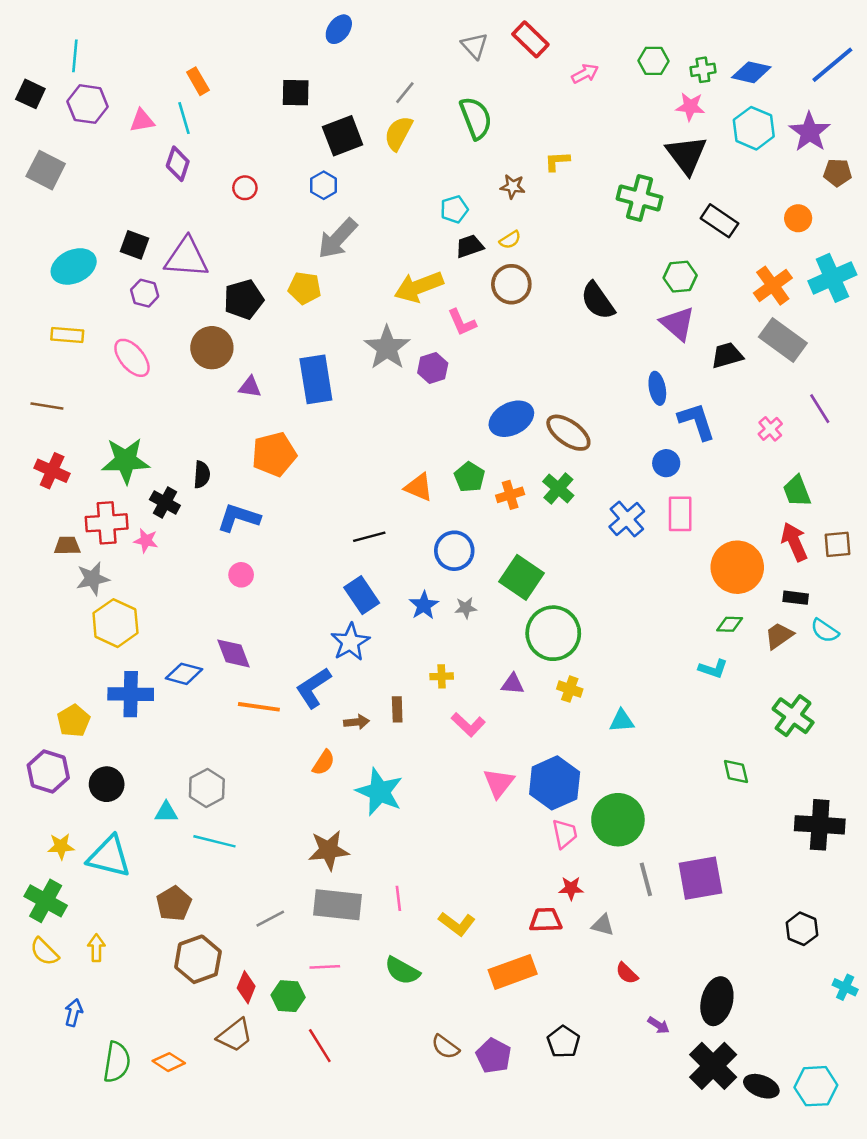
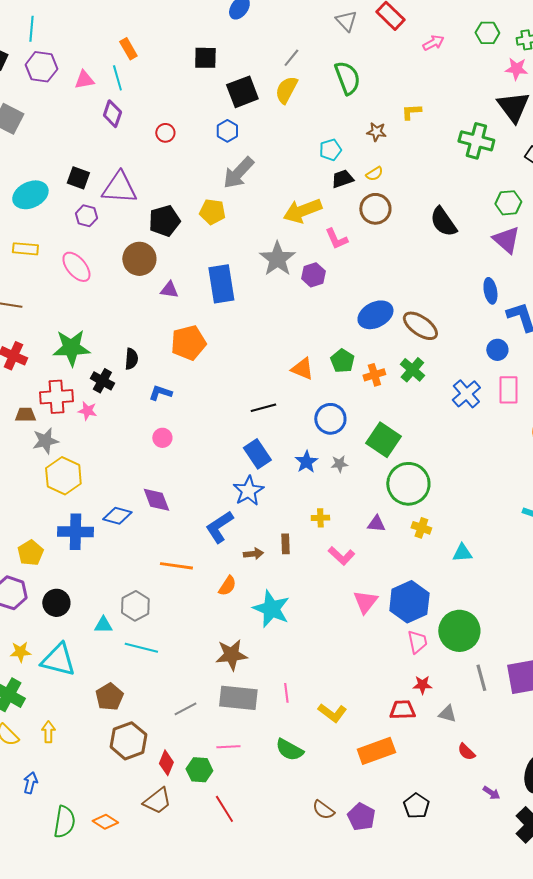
blue L-shape: (239, 518) -> (160, 393), size x0.7
orange line: (259, 707) -> (176, 566), moved

